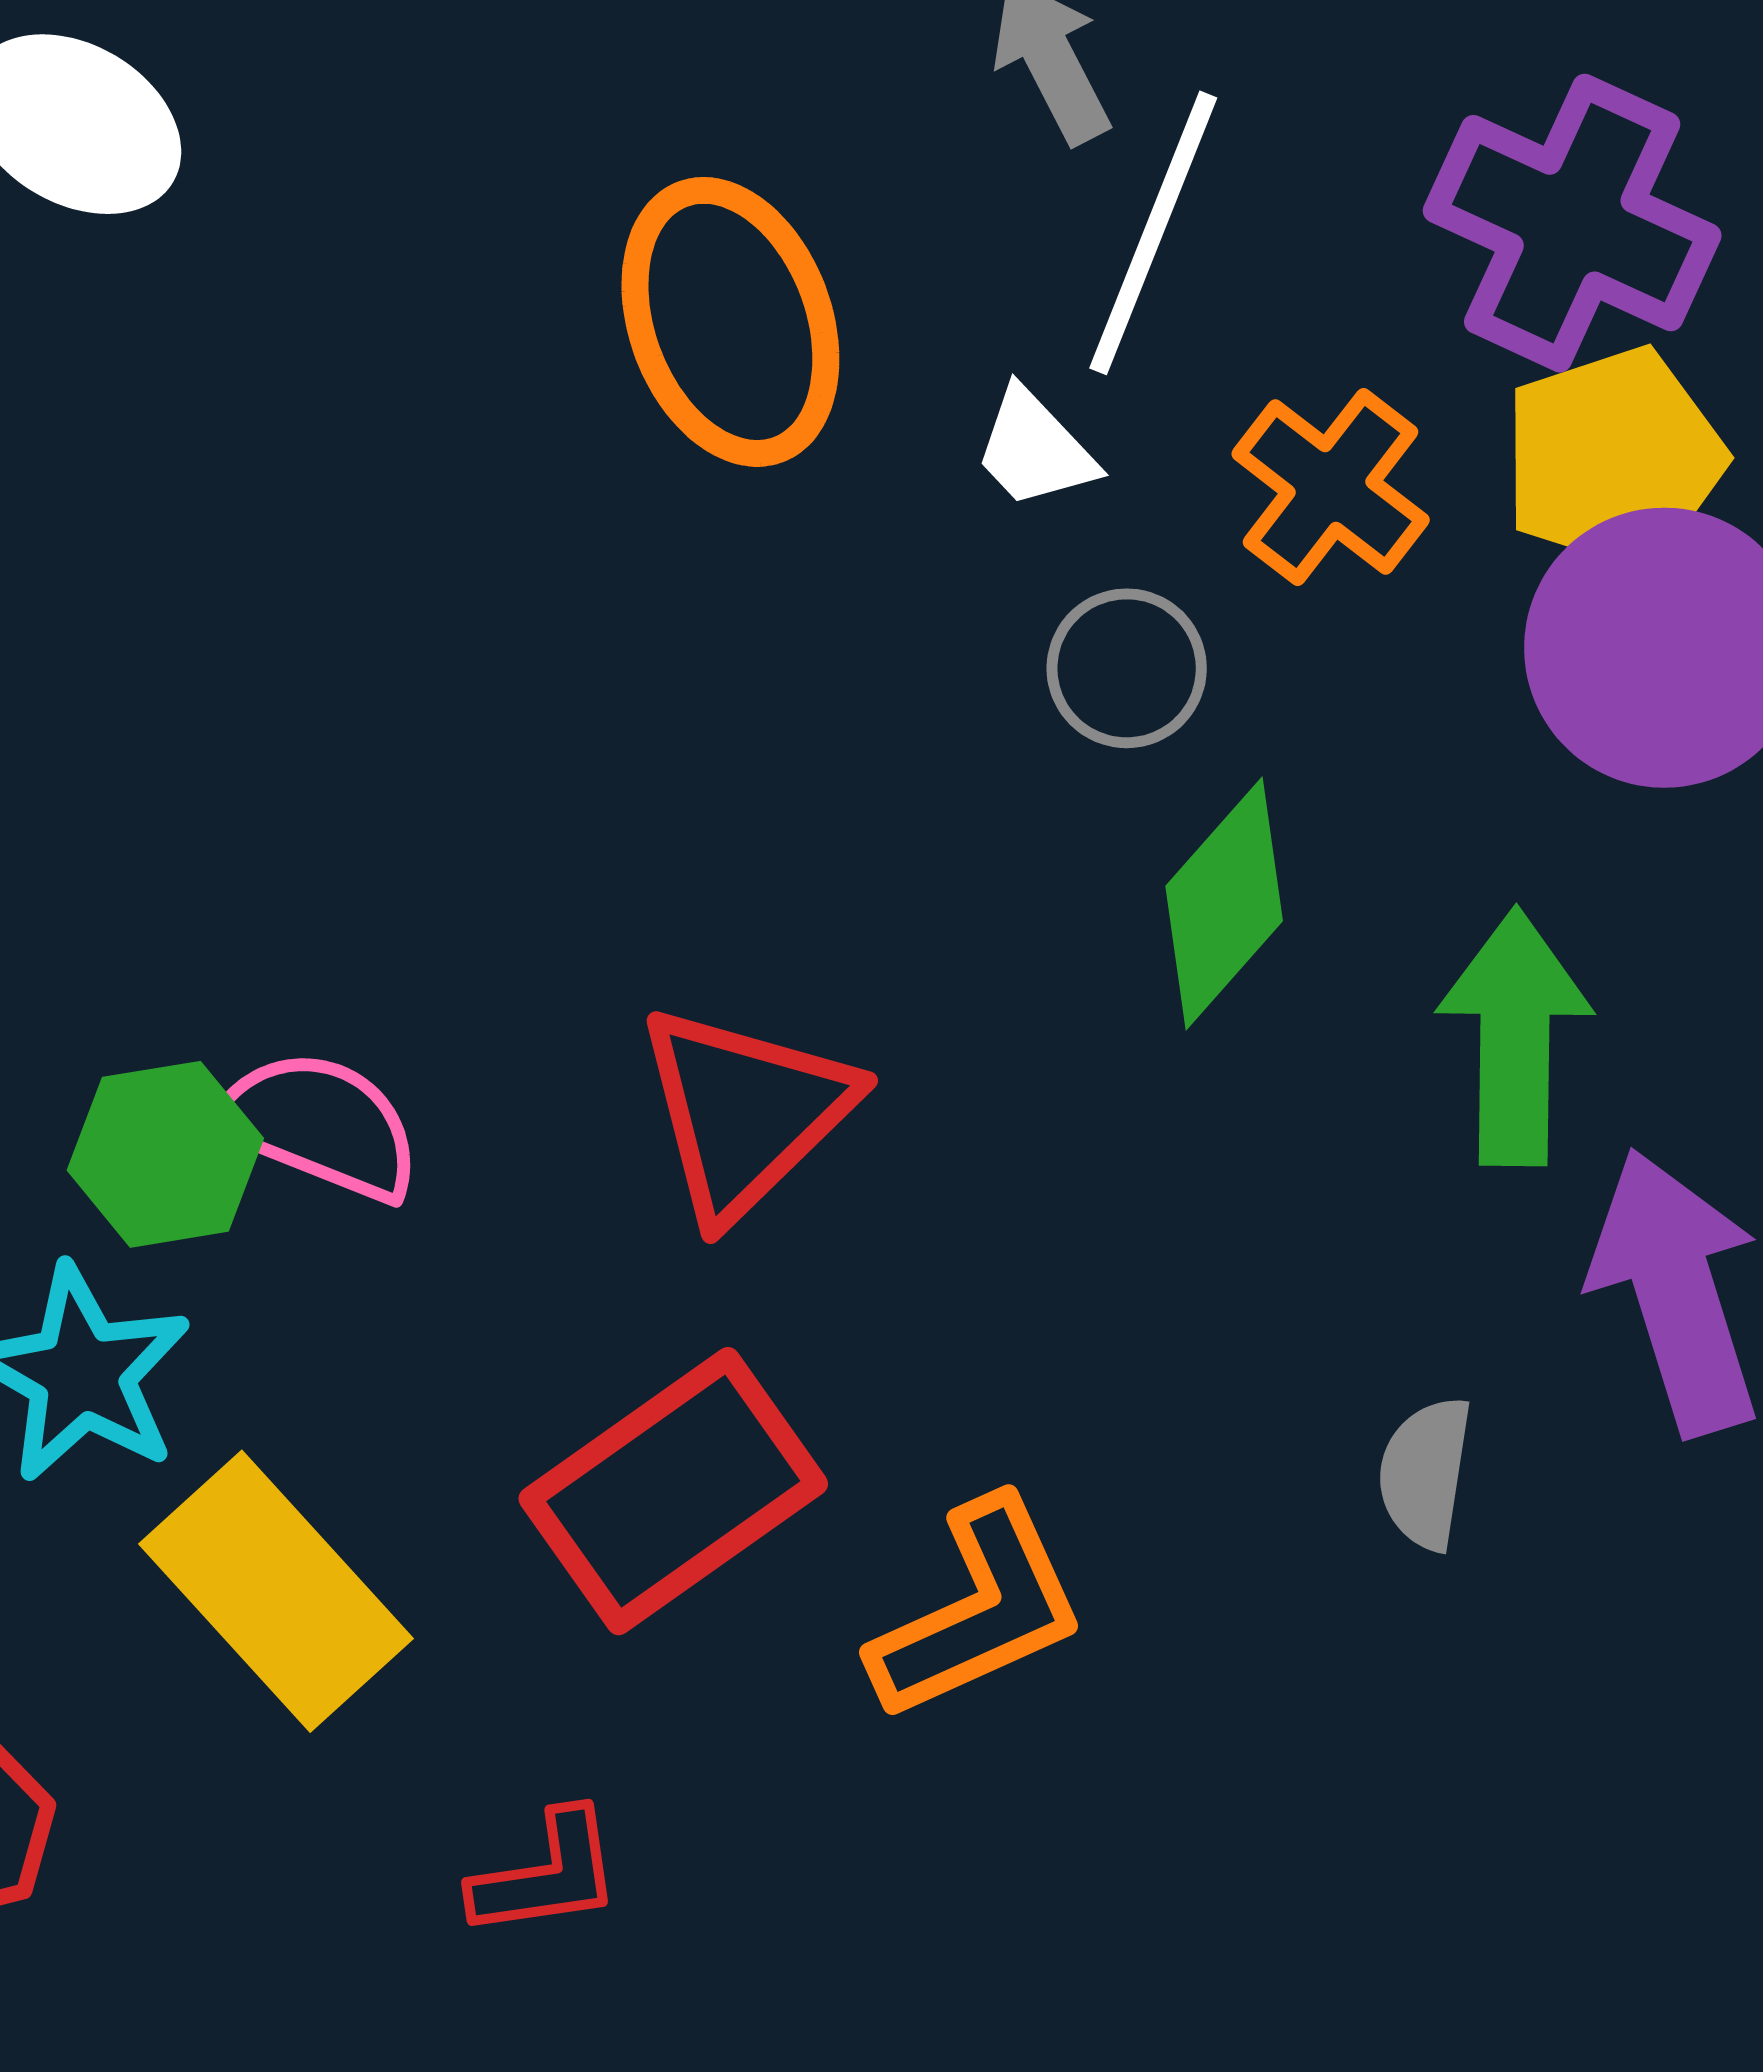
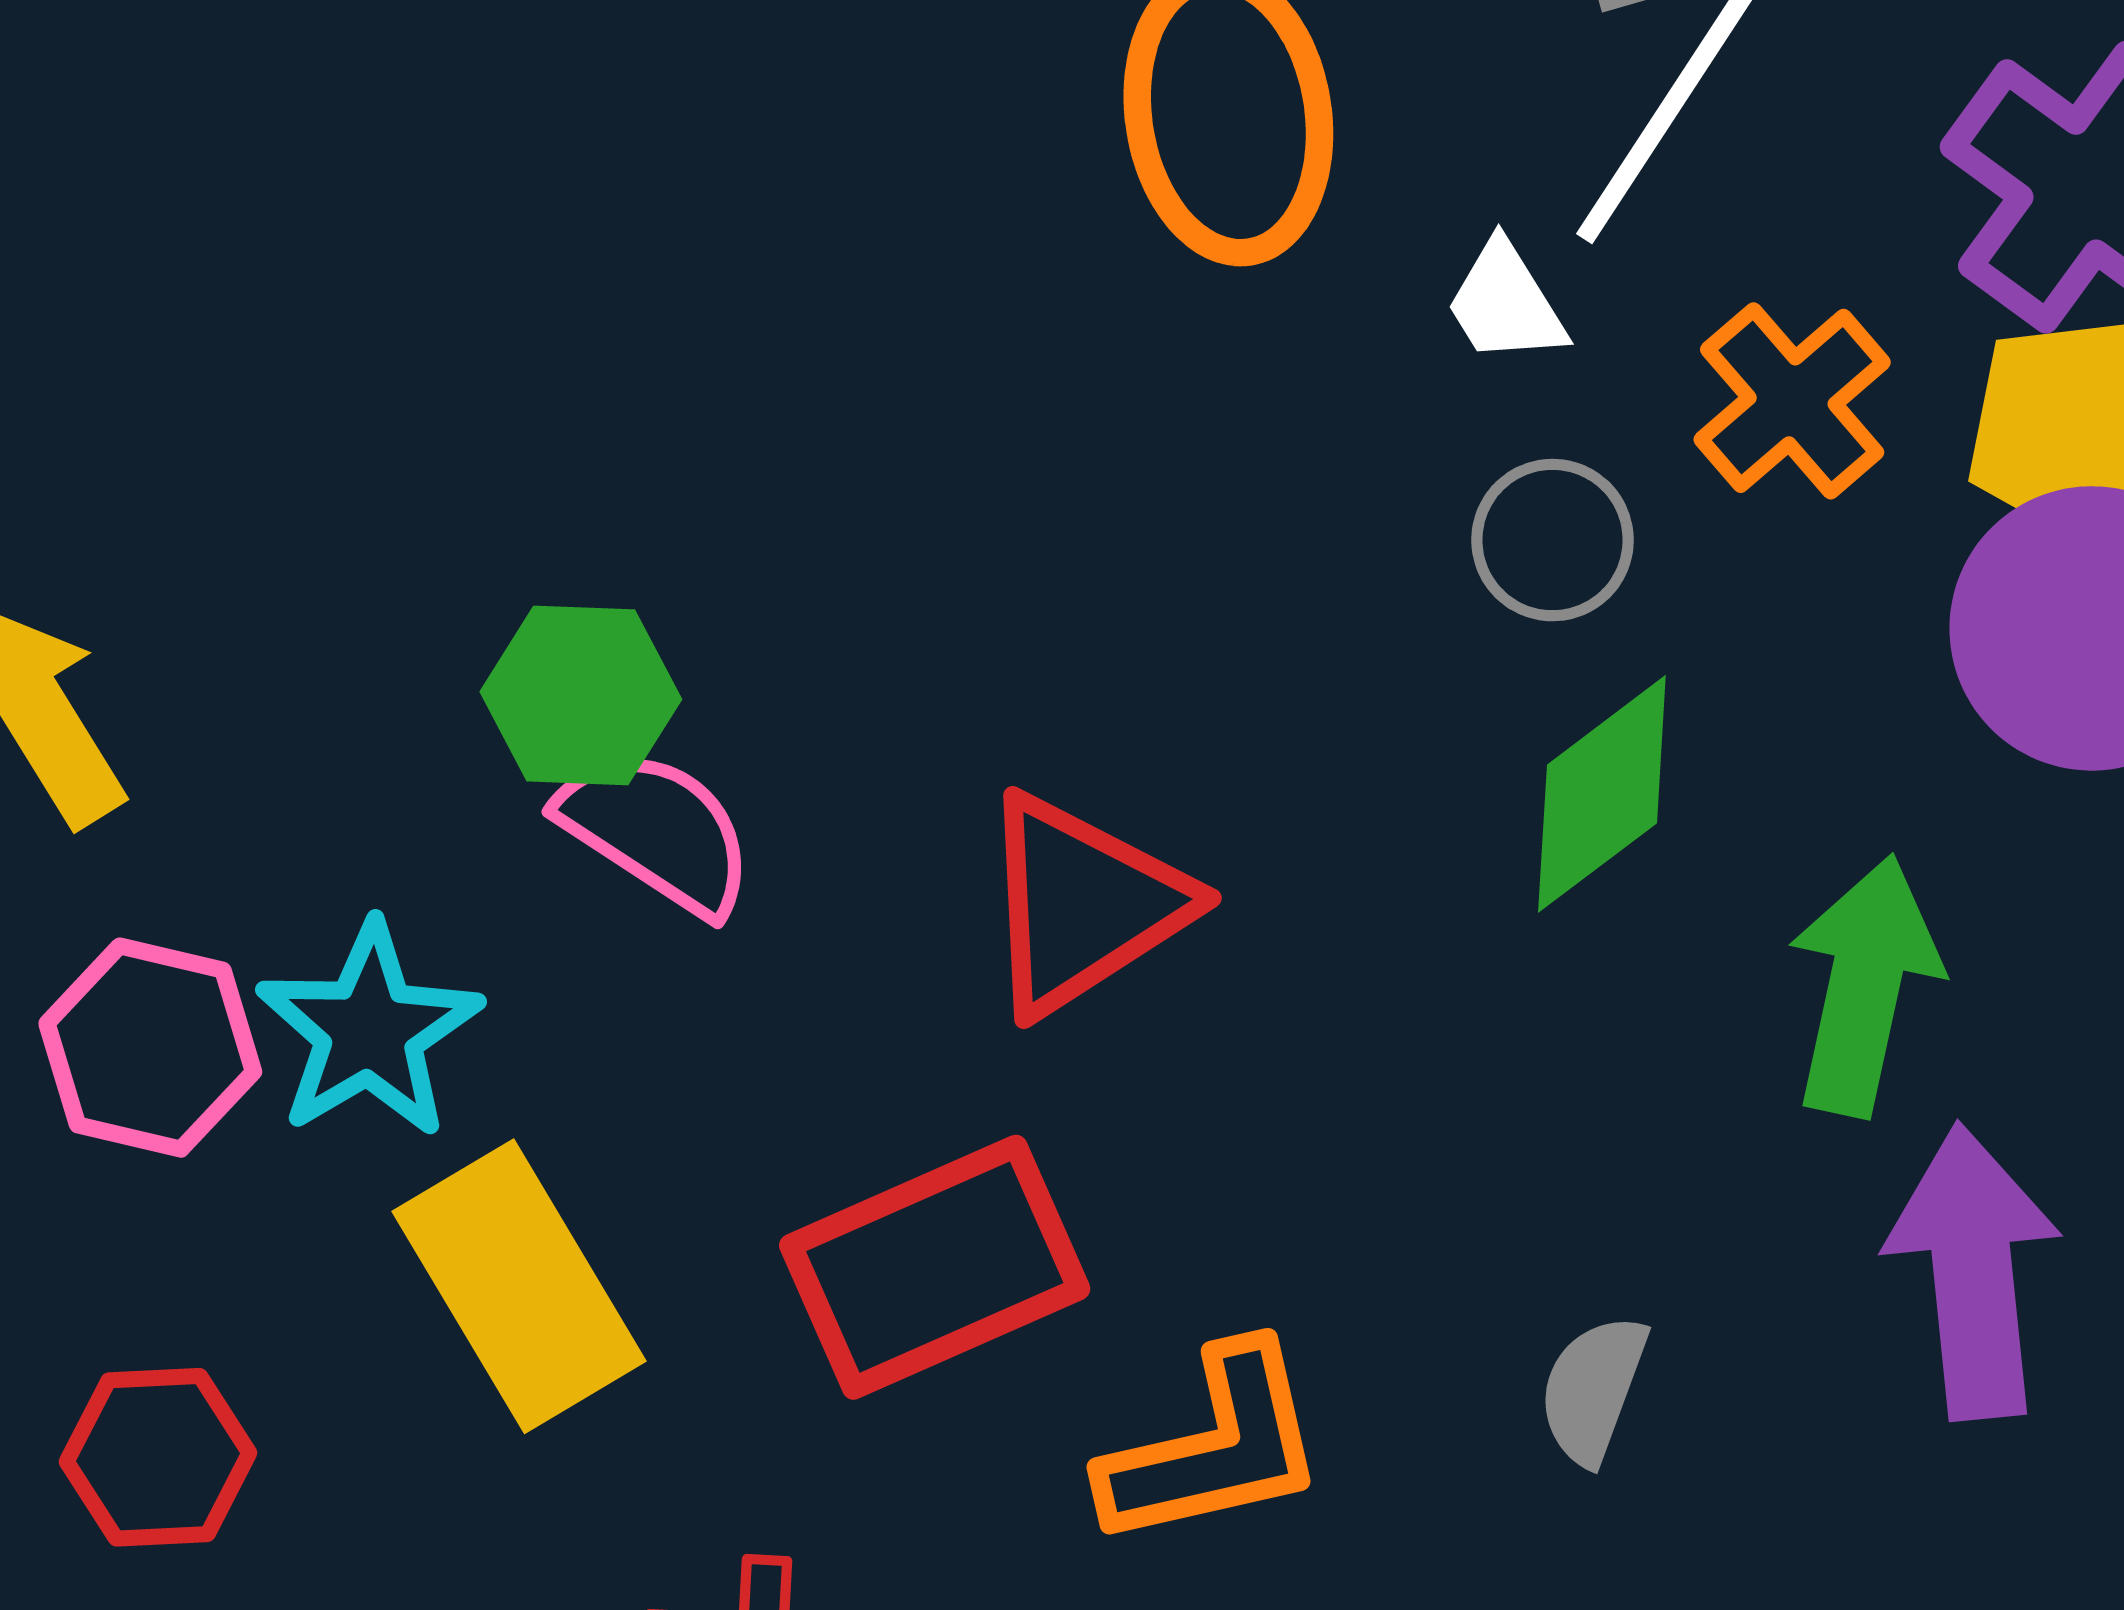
green hexagon: (165, 1154) -> (581, 695), moved
gray semicircle: (1425, 1473) -> (1593, 1389), moved

